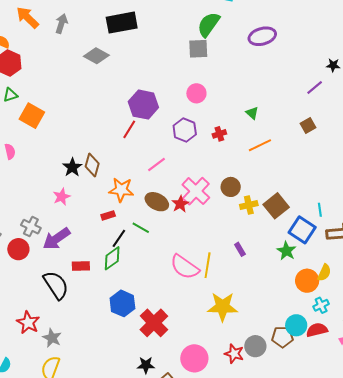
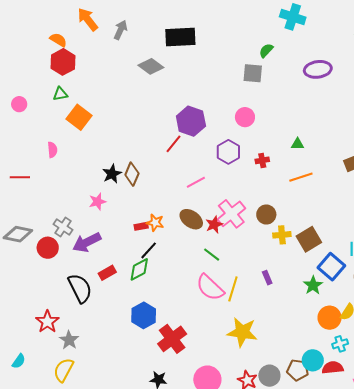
green semicircle: (209, 24) -> (266, 50), size x0.6
green triangle: (252, 113) -> (298, 144), turned -48
orange star: (121, 190) -> (155, 223), moved, size x0.7
green line: (141, 228) -> (212, 255), moved
red rectangle: (81, 266) -> (107, 273), turned -36

